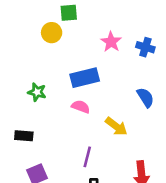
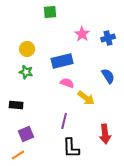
yellow circle: (52, 33) -> (27, 49), moved
blue cross: (145, 47) -> (108, 38), turned -32
pink semicircle: (81, 107) -> (67, 83), moved

